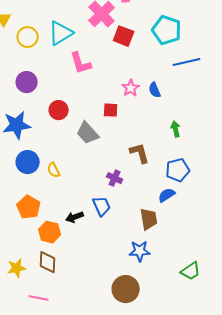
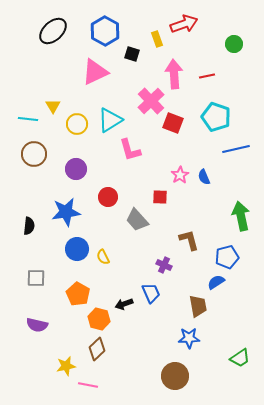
green arrow: (176, 129) -> (241, 216), moved, size x1.8
brown diamond: (48, 262) -> (97, 349), turned 45
yellow star: (17, 268) -> (66, 366), moved

